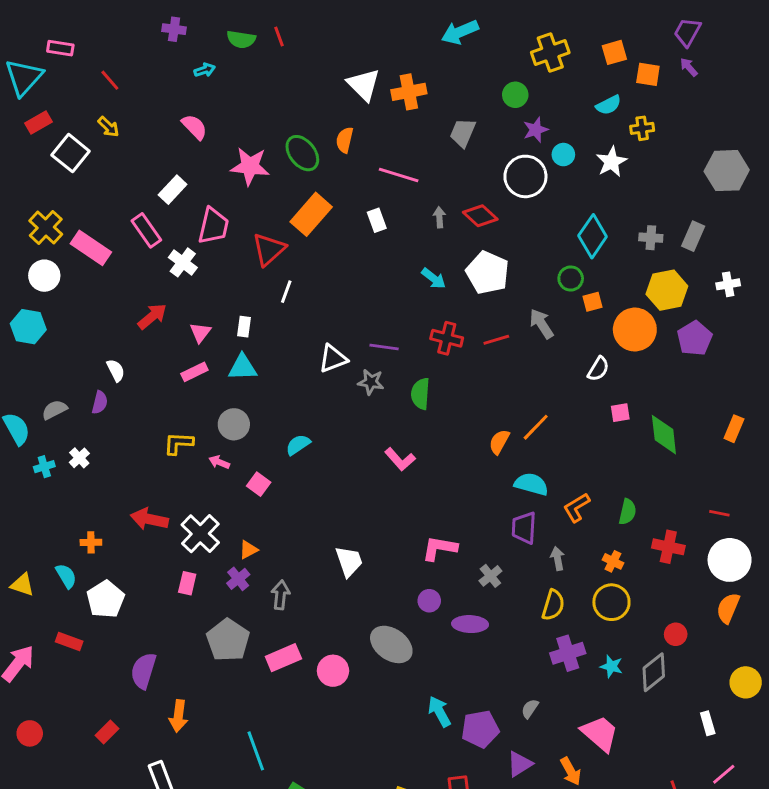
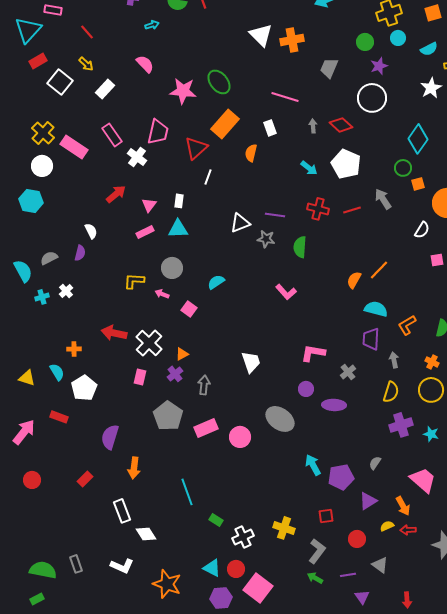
orange semicircle: (345, 140) -> (251, 153), moved
cyan circle: (563, 155) -> (398, 38), moved
white rectangle: (173, 190) -> (105, 89), moved

